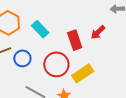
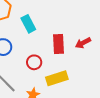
red circle: (56, 64) -> (34, 62), size x0.6

